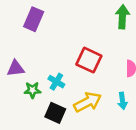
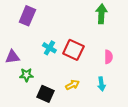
cyan cross: (56, 82) -> (49, 48), moved
yellow arrow: (88, 102) -> (72, 85), size x0.6

